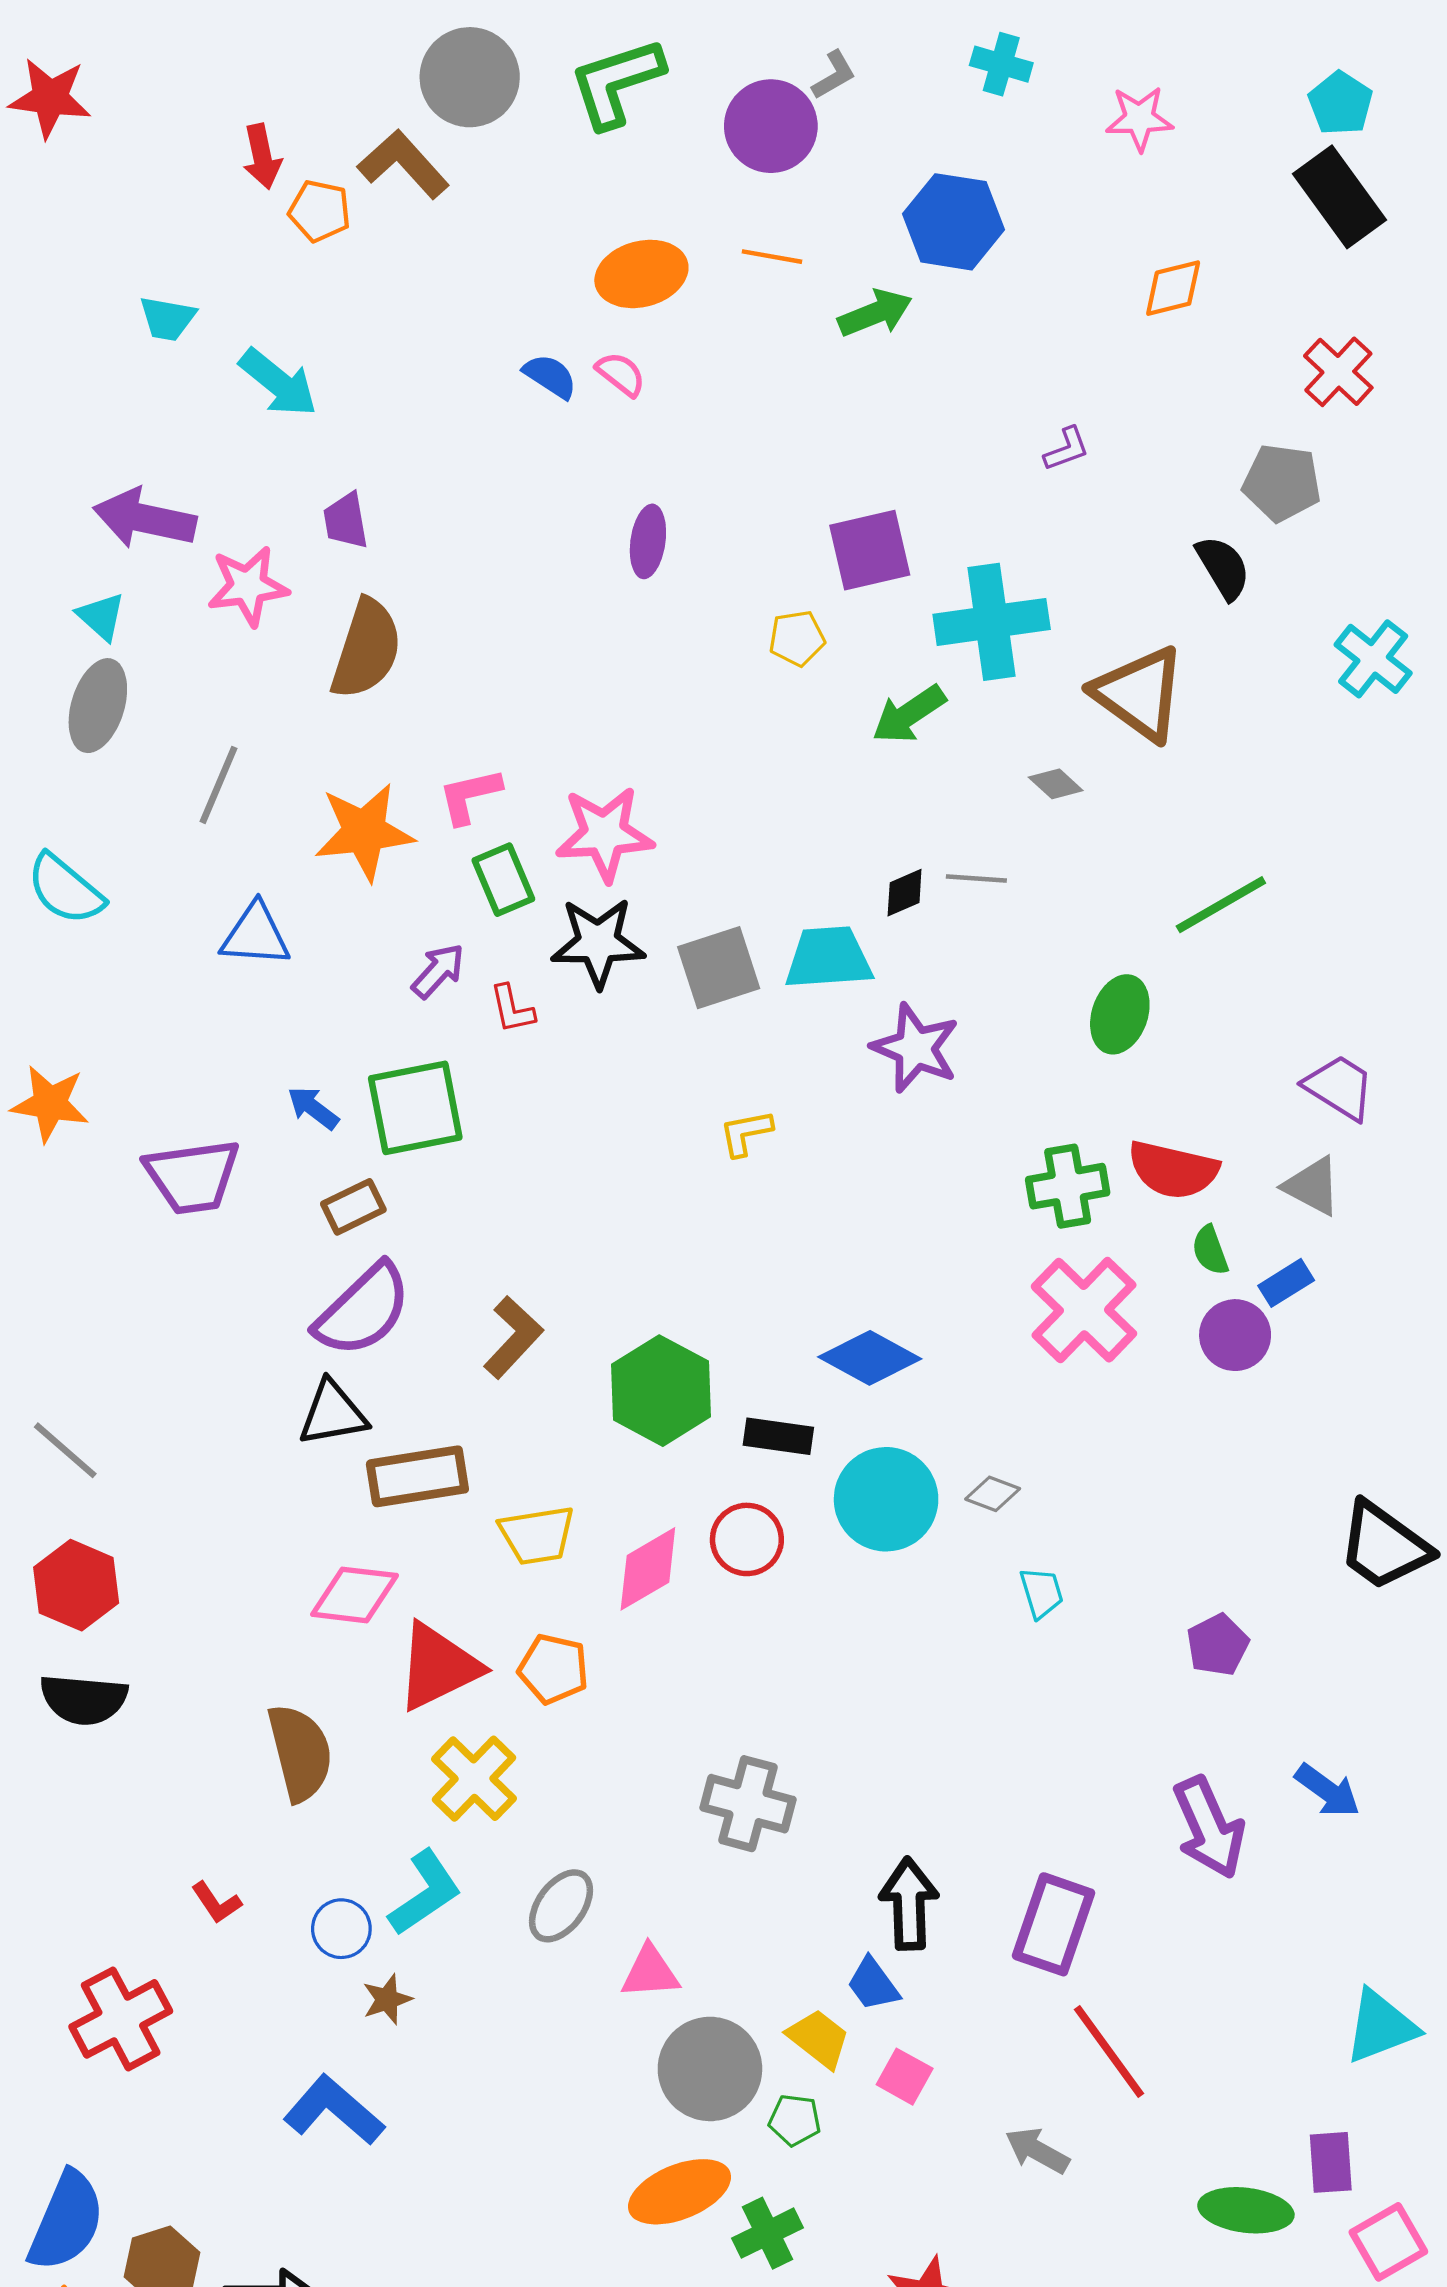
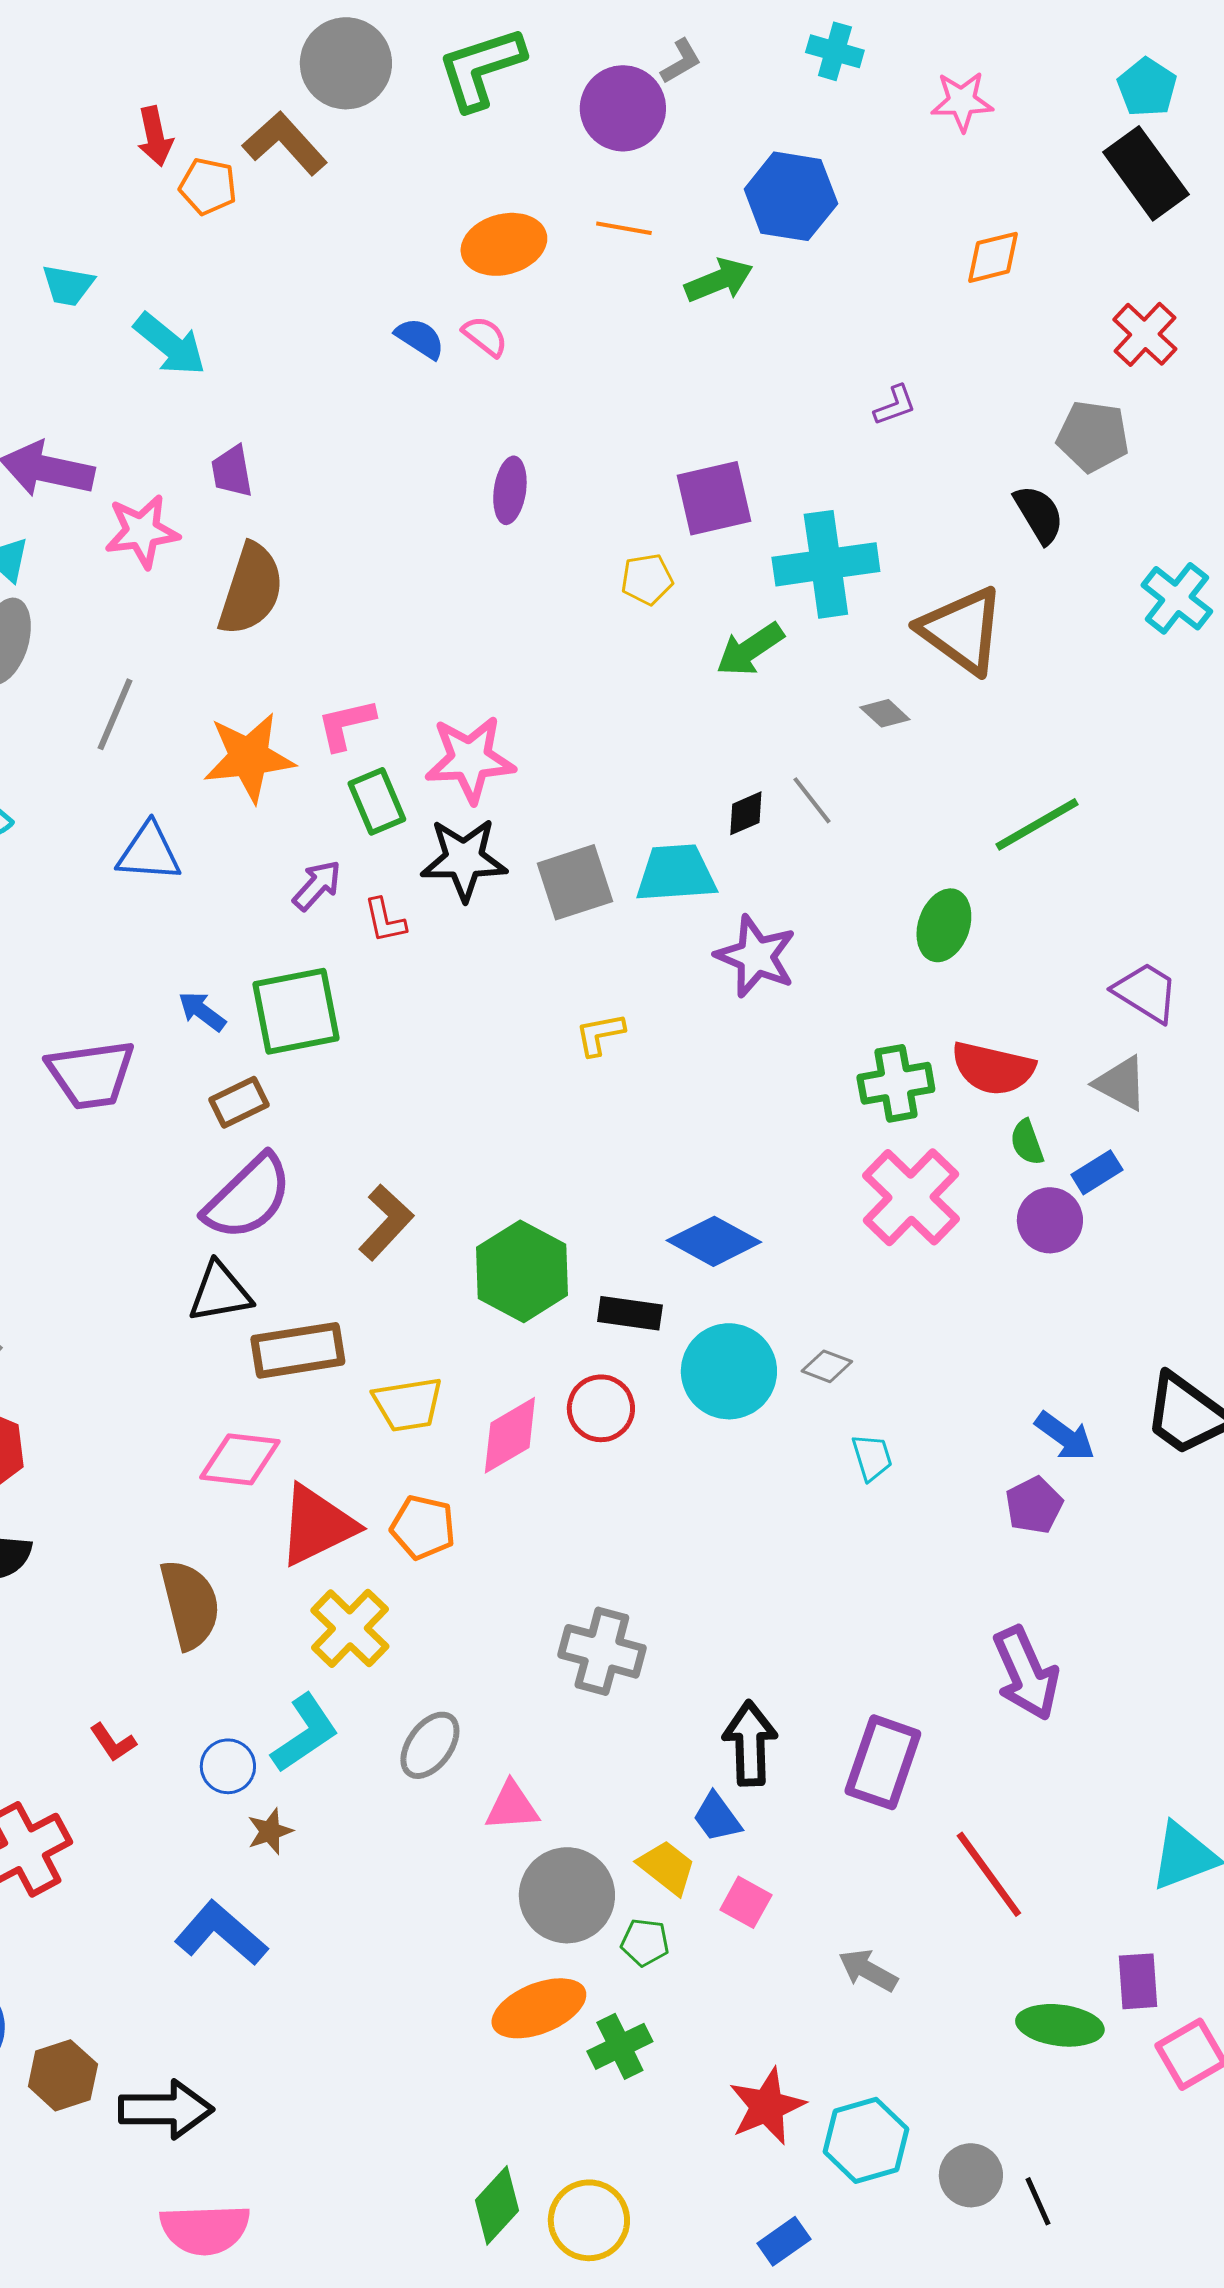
gray line: (976, 878) -> (812, 800), turned 48
blue arrow: (1327, 1791) -> (1065, 1436), moved
red line: (1109, 2052) -> (989, 1874), moved

